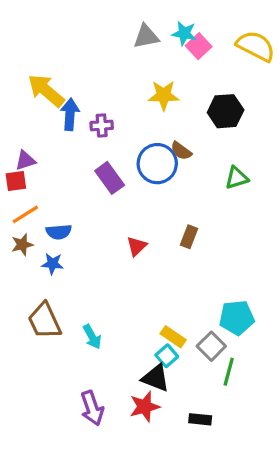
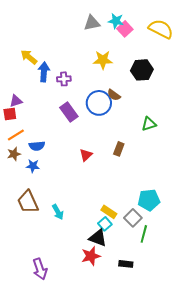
yellow arrow: (46, 91) -> (29, 57), size x0.7
green triangle: (237, 178) -> (149, 124), moved
purple arrow: (92, 408) -> (40, 269), moved

